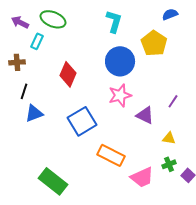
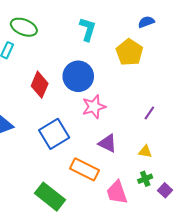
blue circle: (120, 61) -> (78, 76), moved
purple triangle: (145, 115) -> (108, 143), moved
pink trapezoid: (142, 177) -> (117, 192), turned 95
green rectangle: (53, 181) -> (50, 197), moved

